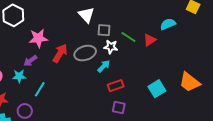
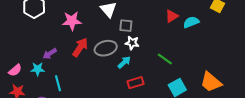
green line: (128, 37) -> (165, 59), moved
pink star: (38, 38) -> (72, 21), moved
red triangle: (150, 40) -> (172, 16), moved
cyan line: (40, 89) -> (58, 83), turned -49

